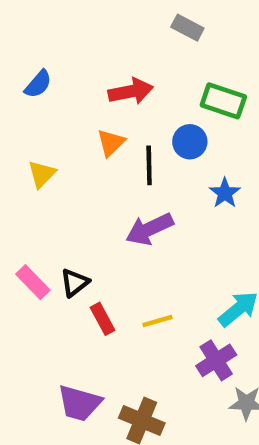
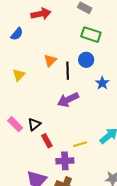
red arrow: (131, 91) -> (41, 14), moved
green rectangle: (223, 101) -> (91, 35), moved
yellow line: (157, 321) -> (80, 144), moved
purple cross: (216, 360) -> (65, 161), moved, turned 30

